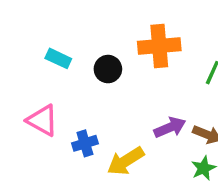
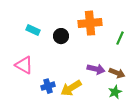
purple arrow: (170, 127) -> (96, 69), turned 36
blue cross: (85, 143) -> (48, 86), moved

